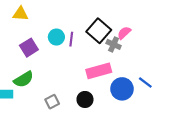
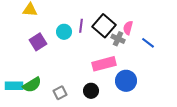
pink semicircle: (124, 33) -> (128, 28), turned -32
purple line: (71, 39) -> (81, 26), moved
green semicircle: (24, 79) -> (32, 85), moved
blue line: (145, 83) -> (148, 43), moved

